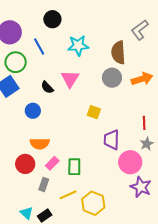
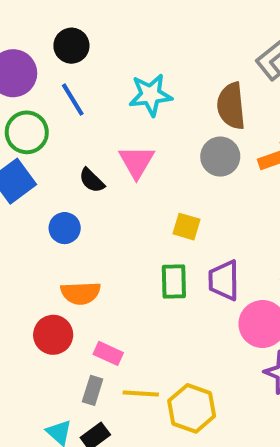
black circle: (52, 19) -> (71, 46), moved
pink rectangle: (52, 163) -> (108, 353), moved, turned 72
green rectangle: (74, 167) -> (174, 281), moved
gray rectangle: (44, 184) -> (93, 390), moved
yellow line: (68, 195) -> (141, 393), turned 30

